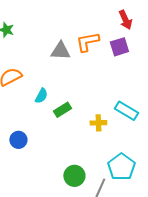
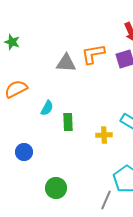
green rectangle: (62, 110) -> (68, 122), turned -60
green circle: (74, 176) -> (56, 188), moved

